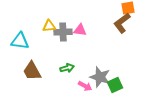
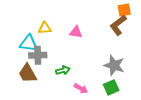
gray cross: (63, 32) -> (38, 55), moved
cyan triangle: (20, 41) -> (29, 43), moved
gray star: (100, 77) -> (114, 65), moved

